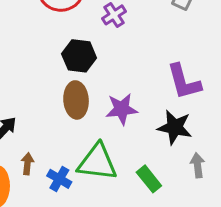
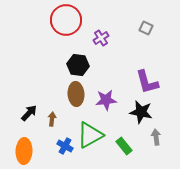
green triangle: (97, 162) -> (90, 135), turned -36
brown arrow: (27, 164) -> (52, 119), moved

